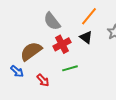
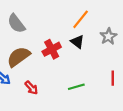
gray semicircle: (52, 21) -> (16, 24), moved
green line: (70, 68) -> (76, 87), moved

